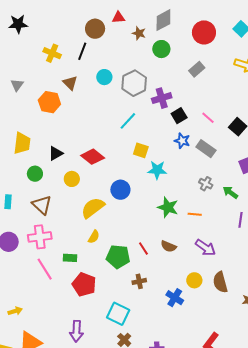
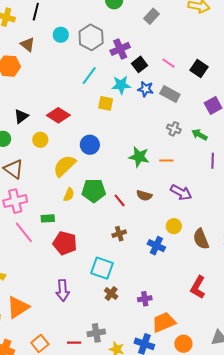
cyan star: (157, 170) -> (121, 85), moved
green pentagon: (118, 257) -> (94, 191), moved
brown semicircle: (220, 282) -> (201, 239), moved

